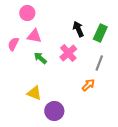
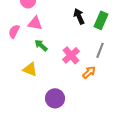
pink cross: (68, 53) -> (71, 55), moved
yellow triangle: (34, 93) -> (30, 69), moved

